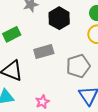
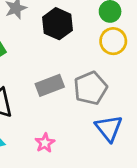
gray rectangle: (44, 52) -> (50, 85), moved

